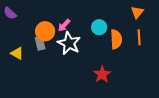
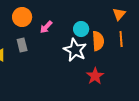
orange circle: (45, 31) -> (22, 17), moved
white star: (69, 43) -> (75, 50), moved
red star: (102, 74) -> (95, 76), moved

